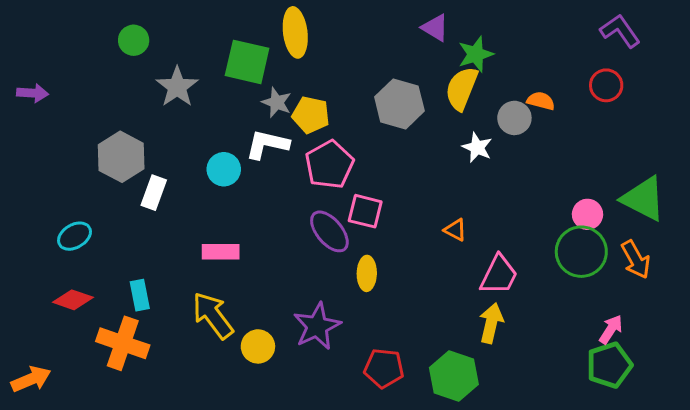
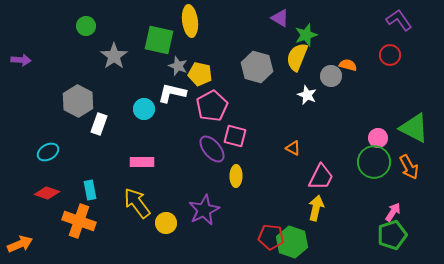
red pentagon: (384, 368) -> (271, 237), moved

